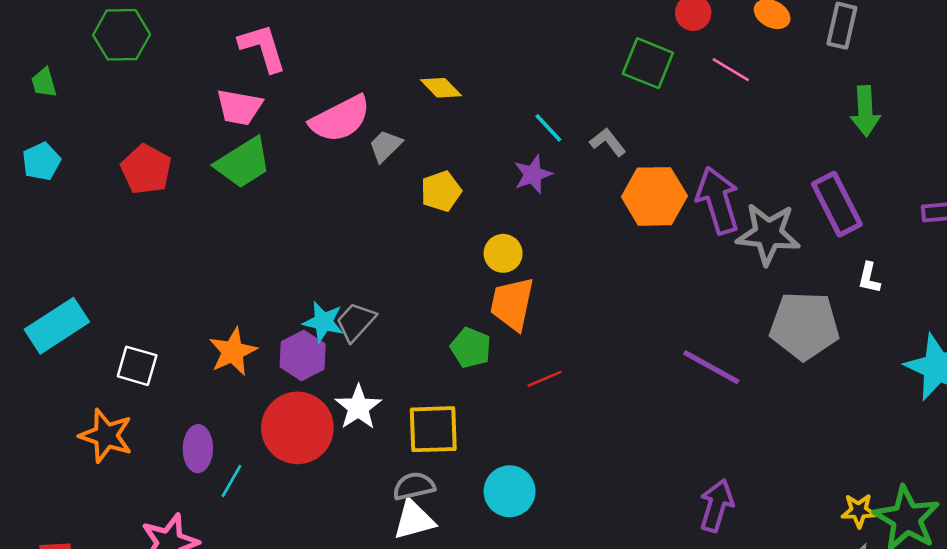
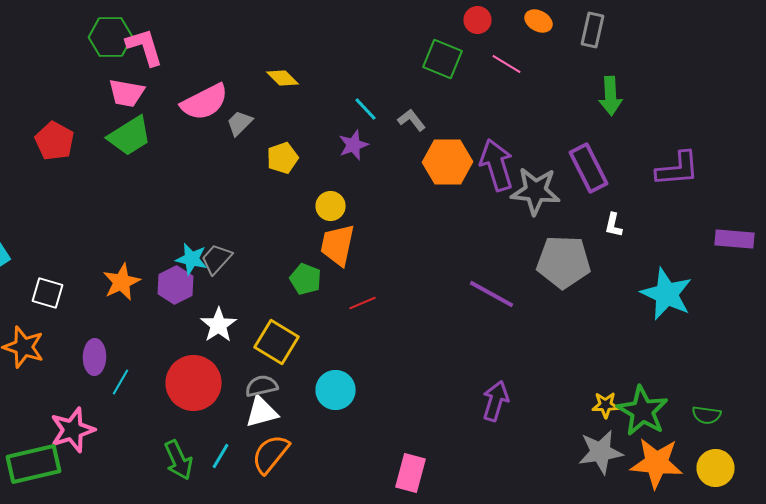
green hexagon: (122, 35) -> (110, 37), moved
red circle: (297, 428) -> (194, 383), moved
yellow square: (433, 429) -> (276, 342), turned 33

